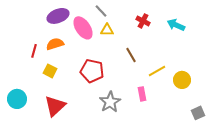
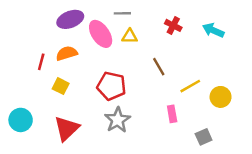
gray line: (101, 11) -> (122, 13), turned -48
gray star: (110, 102) -> (118, 120), moved
gray square: (198, 113) -> (204, 137), moved

